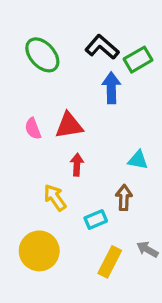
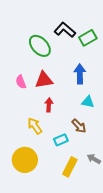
green ellipse: (42, 55) -> (40, 46), moved
blue arrow: (111, 88) -> (80, 74), moved
brown arrow: (124, 198) -> (79, 126), turned 133

